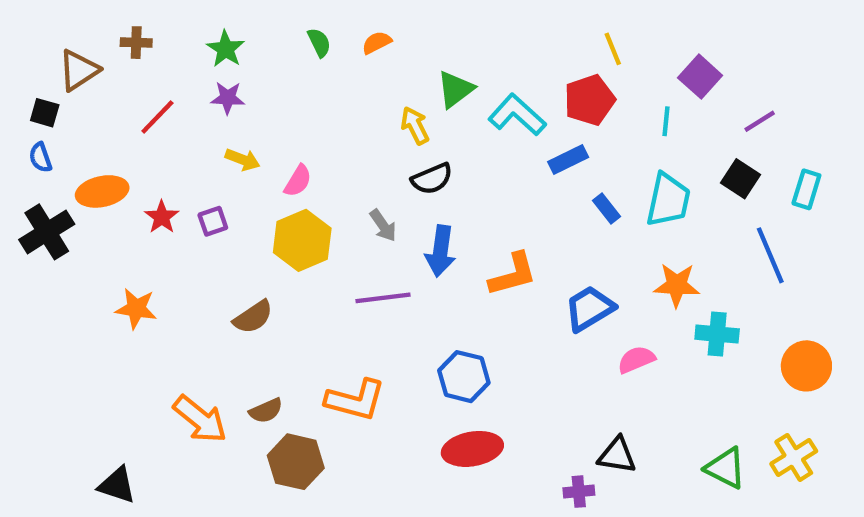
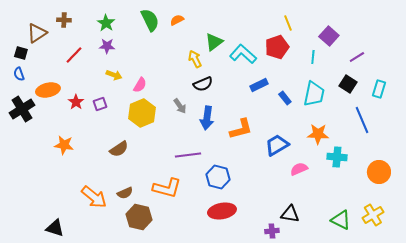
green semicircle: (319, 43) -> (150, 20), size x1.6
blue rectangle: (568, 160) -> (259, 85), moved
purple line: (383, 298) -> (188, 155), moved

